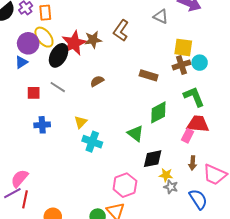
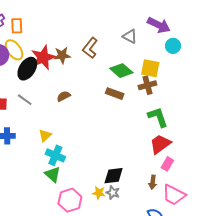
cyan circle: (200, 63) -> (173, 46), moved
green diamond: (158, 112) -> (121, 71), moved, turned 65
red trapezoid: (198, 124) -> (160, 144), turned -45
green triangle: (135, 133) -> (53, 174), moved
pink rectangle: (188, 136) -> (167, 164), moved
yellow star: (166, 175) -> (99, 193), moved
pink hexagon: (125, 185) -> (70, 200), moved
gray star: (171, 187) -> (113, 193), moved

